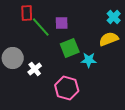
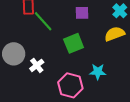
purple square: (62, 23) -> (82, 13), moved
cyan star: (89, 60) -> (98, 72), moved

